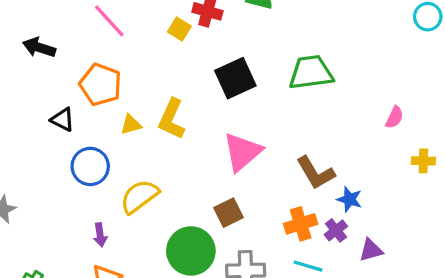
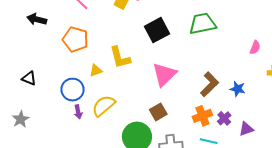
yellow L-shape: (172, 119) -> (120, 57), turned -35
black triangle: (63, 120) -> (29, 78), moved
yellow triangle: (131, 125) -> (96, 71), moved
brown L-shape: (316, 173) -> (209, 84), turned -100
blue star: (349, 199) -> (238, 89), moved
purple arrow: (100, 235) -> (78, 112), moved

